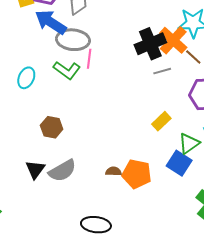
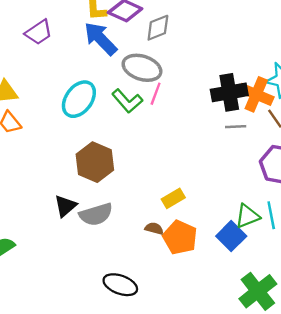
blue arrow: (51, 22) -> (100, 39), moved
orange cross: (173, 40) -> (256, 94), turned -32
cyan ellipse: (26, 78) -> (79, 99), size x1.5
yellow rectangle: (161, 121) -> (173, 198), moved
brown hexagon: (52, 127) -> (95, 162), size x1.5

